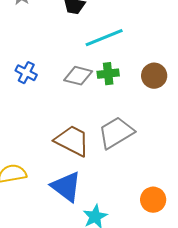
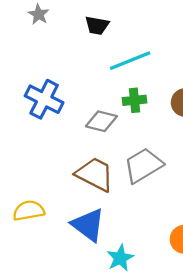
blue cross: (26, 73) -> (44, 99), size x1.6
gray diamond: (78, 76) -> (101, 121), moved

